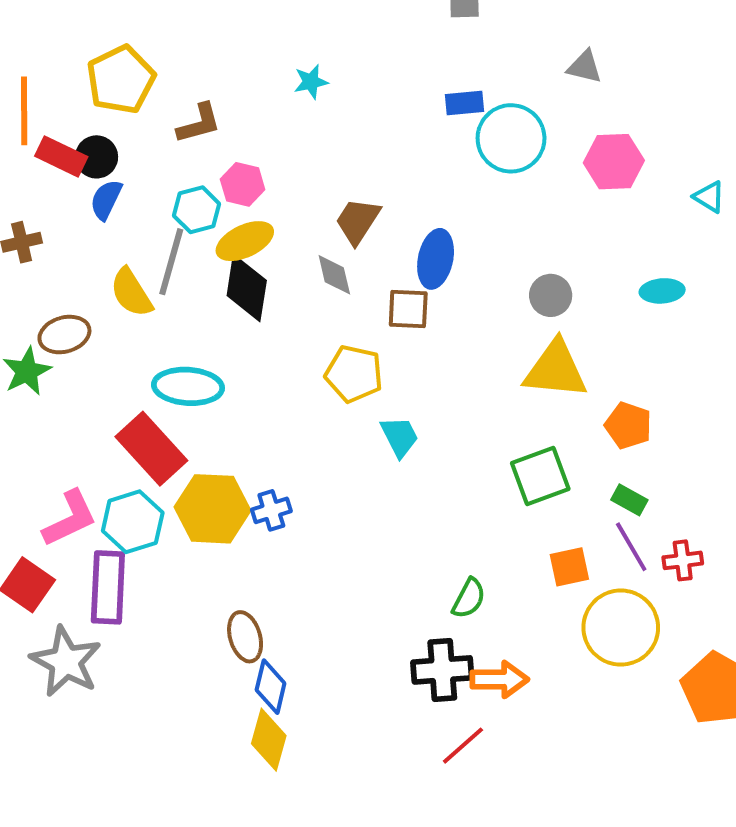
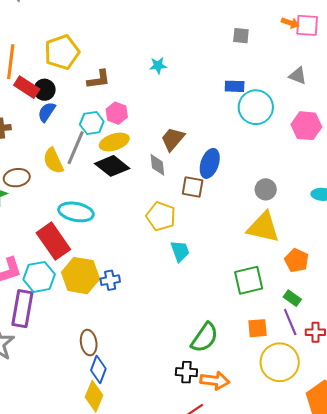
black diamond: (247, 288) -> (112, 166), turned -68
green semicircle: (469, 598) -> (205, 338), size x1.5
black cross: (442, 670) -> (186, 372), size x0.7

